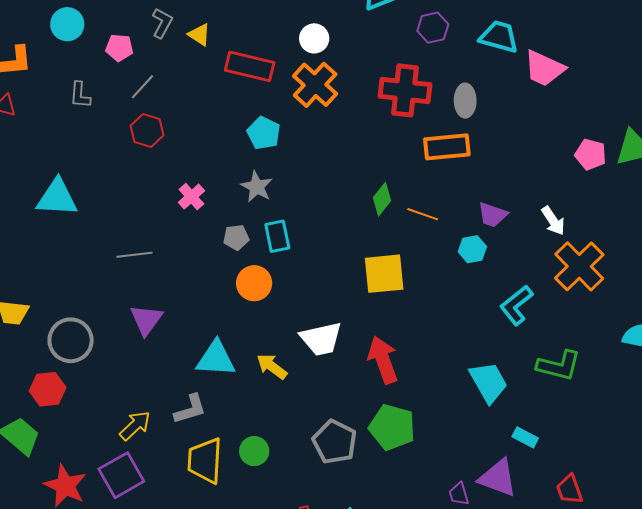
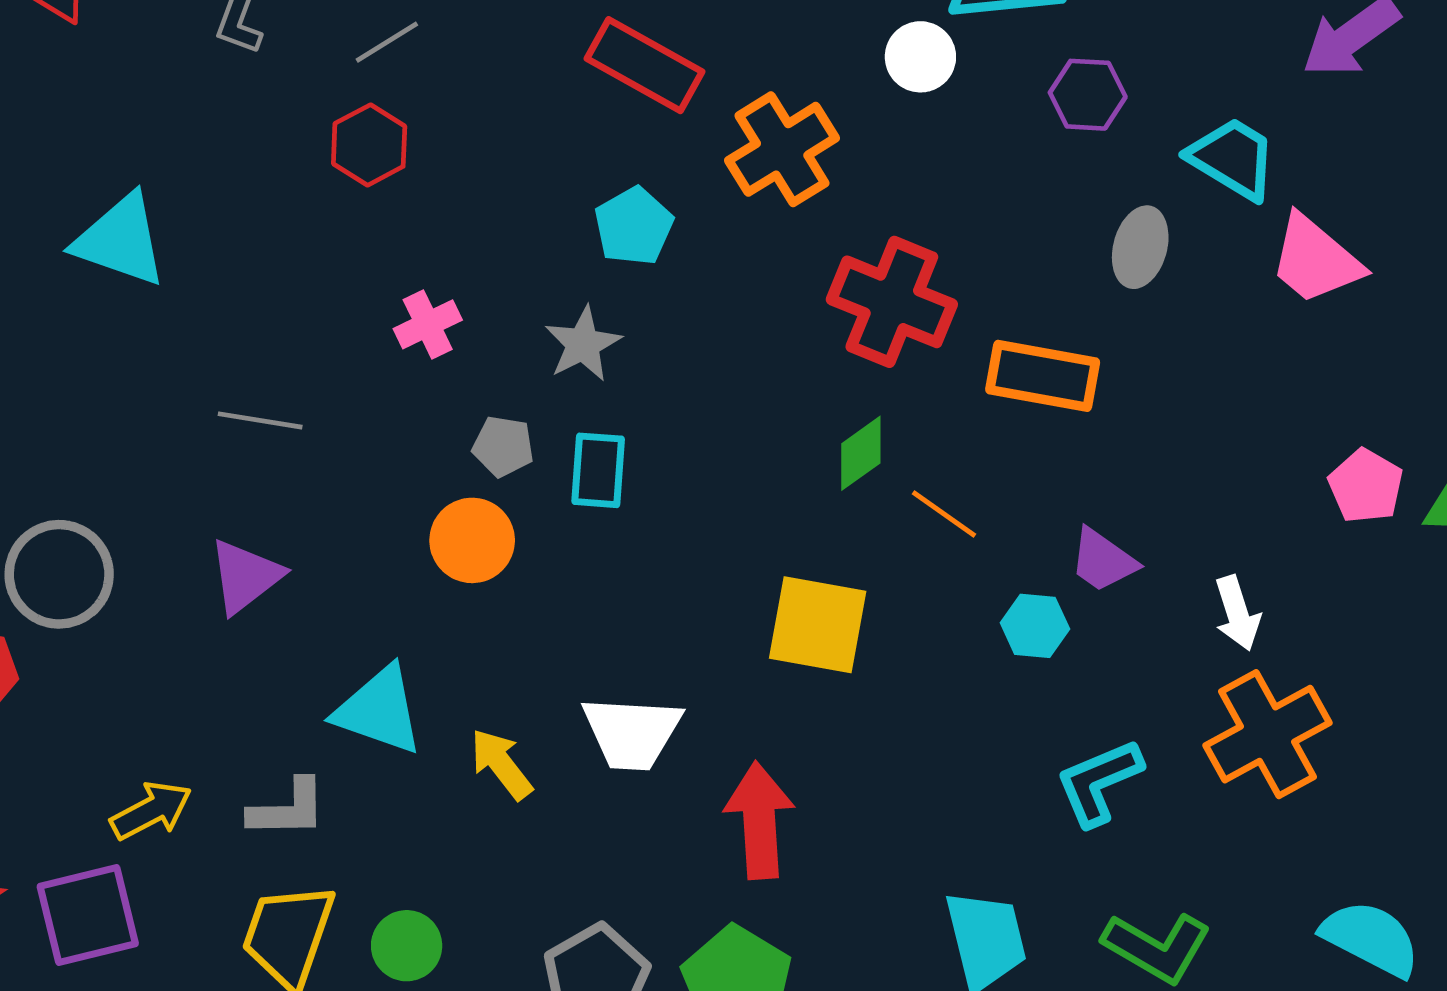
white circle: (314, 38) -> (920, 57), moved
red cross: (405, 90) -> (892, 302), moved
gray ellipse: (465, 101) -> (1140, 247), moved
orange circle: (254, 283) -> (472, 540), moved

